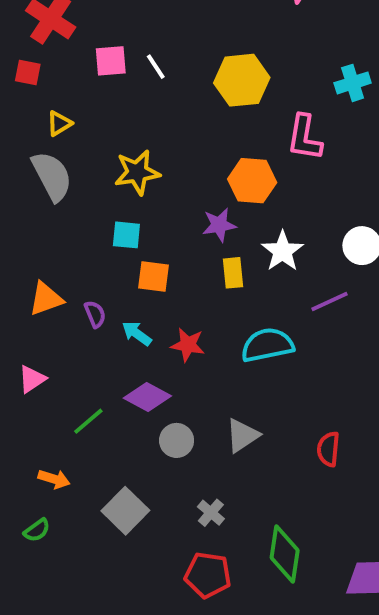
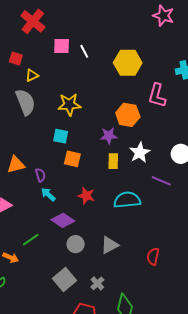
red square: (28, 72) -> (16, 58), moved
purple line: (329, 301) -> (161, 181), turned 42
cyan arrow: (137, 334) -> (48, 195), moved
green line: (88, 421) -> (31, 240), moved
gray square: (125, 511) -> (65, 280), moved
gray cross: (211, 513) -> (97, 283), moved

